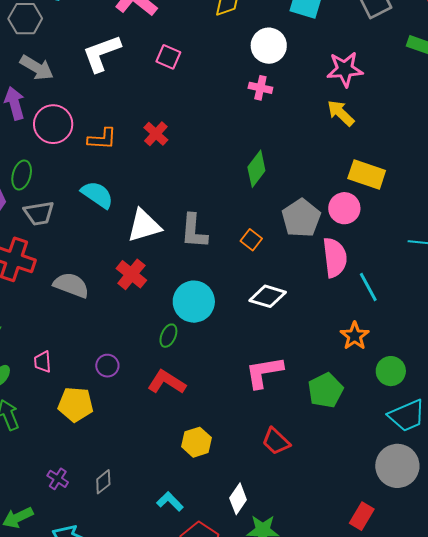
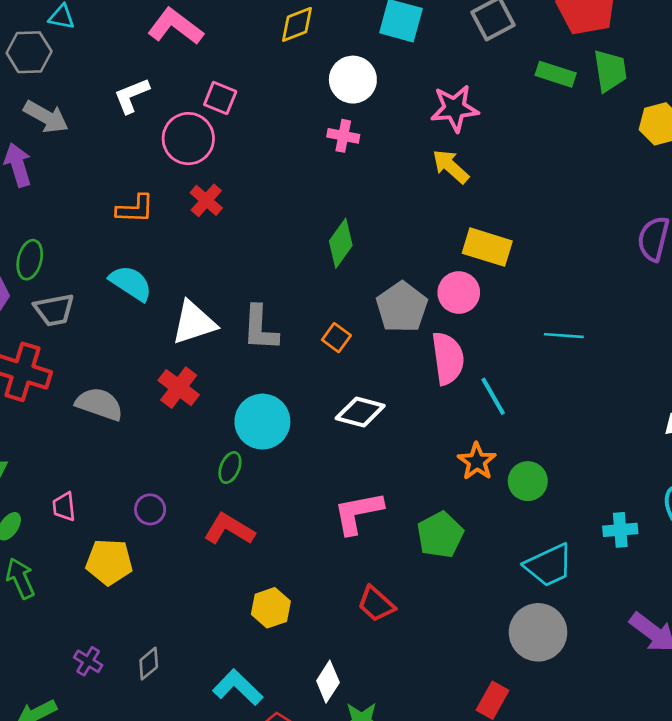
white L-shape: (102, 53) -> (131, 96), size x0.7
pink circle: (53, 124) -> (188, 139), moved
green circle: (391, 371) -> (528, 481), moved
cyan L-shape: (170, 501) -> (238, 687), size x1.4

